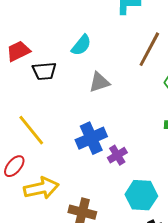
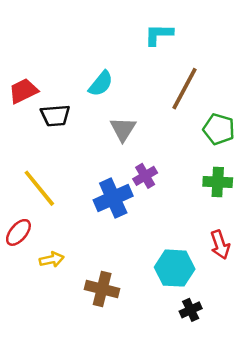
gray triangle: (99, 82) -> (123, 129), turned -40
purple cross: (117, 155) -> (145, 176), moved
yellow arrow: (41, 188) -> (52, 259), size x0.6

